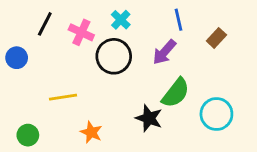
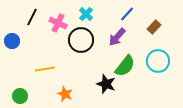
blue line: (178, 20) -> (127, 14), turned 56
cyan circle: (216, 114) -> (158, 61), moved

